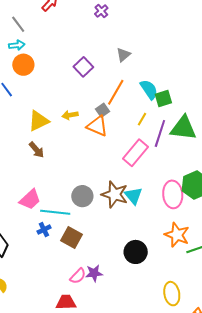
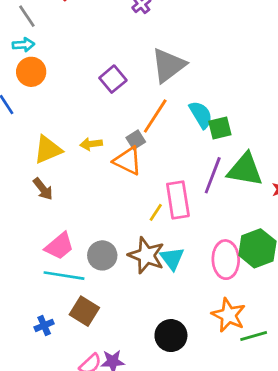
gray triangle: (123, 55) -> (168, 65), size x1.8
yellow line: (142, 119) -> (156, 212), moved
pink rectangle: (136, 153) -> (178, 200), turned -52
pink trapezoid: (30, 199) -> (59, 246), moved
blue cross: (44, 230) -> (44, 325), moved

